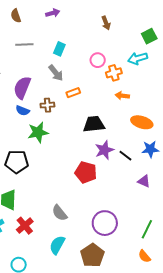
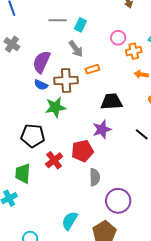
gray line: (24, 45) -> (58, 20), moved
brown cross: (47, 105) -> (66, 80), size x1.6
purple star: (104, 150) -> (102, 129), moved
red pentagon: (86, 172) -> (82, 151), moved, turned -30
gray semicircle: (60, 213) -> (95, 177), moved, turned -144
red cross: (25, 226) -> (54, 160), moved

